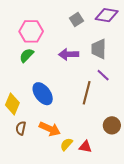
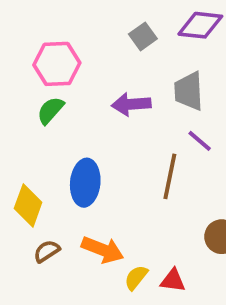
blue ellipse: (43, 94) -> (85, 183), turned 45
brown semicircle: (21, 128) -> (47, 251), turned 48

